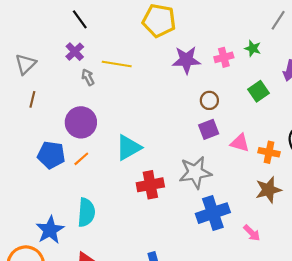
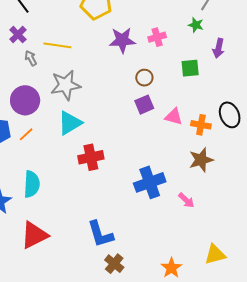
green star: (253, 48) -> (196, 25), moved
green square: (259, 91) -> (190, 68), turned 30
gray star: (195, 172) -> (66, 85), moved

